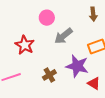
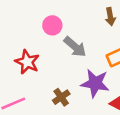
gray arrow: (63, 36) -> (75, 47), turned -96

